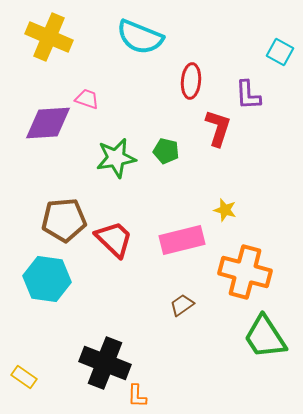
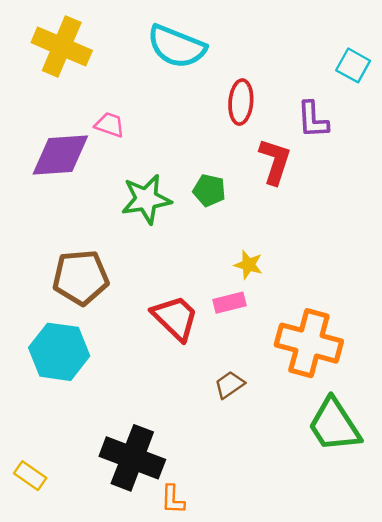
yellow star: (225, 210) -> (248, 265), moved
red trapezoid: (114, 239) -> (175, 318), moved
pink rectangle: (182, 240) -> (229, 303), size x0.6

